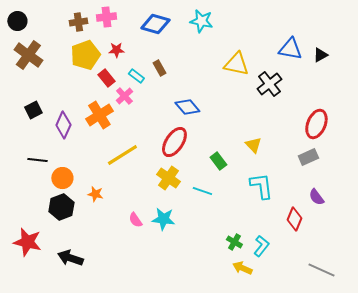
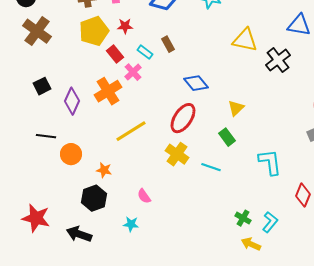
yellow triangle: (253, 145) -> (236, 108), moved, turned 30
black hexagon: (61, 207) -> (94, 198), moved
cyan star: (163, 219) -> (131, 224), moved, size x0.7

